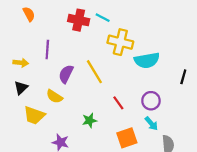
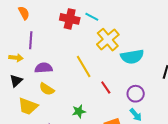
yellow cross: (120, 42) -> (108, 40), turned 35
purple line: (47, 49) -> (31, 40), moved
purple semicircle: (66, 74) -> (44, 68), moved, turned 60
red line: (118, 103) -> (106, 87), moved

